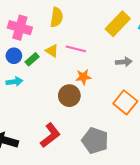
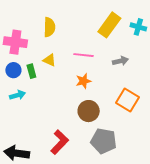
pink line: (76, 49) -> (83, 55), moved
green rectangle: (32, 59) -> (31, 71), turned -56
brown circle: (69, 96) -> (89, 111), moved

